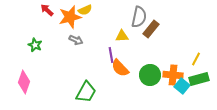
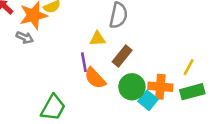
brown rectangle: (151, 29) -> (122, 56), moved
gray arrow: (76, 40) -> (25, 37), moved
cyan square: (182, 86) -> (148, 100), moved

